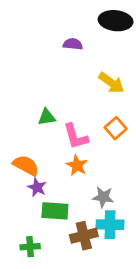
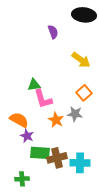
purple semicircle: (73, 44) -> (53, 32), turned 64
pink L-shape: (76, 136) -> (43, 99), moved
gray star: (103, 197) -> (75, 114), moved
brown cross: (84, 236) -> (57, 158), moved

